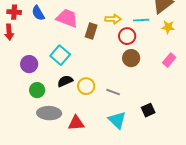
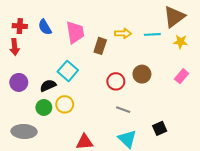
pink trapezoid: (67, 18) -> (75, 32), turned 60
red circle: (127, 36) -> (116, 81), moved
purple circle: (29, 64) -> (19, 82), moved
black semicircle: (65, 81) -> (48, 86), moved
yellow circle: (86, 86) -> (65, 104), moved
gray ellipse: (49, 113) -> (24, 131), moved

